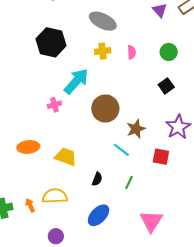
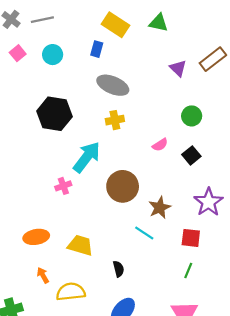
pink semicircle: (132, 52) -> (160, 145), moved, turned 64
black semicircle: (97, 179) -> (119, 269), turned -32
green line: (129, 182) -> (188, 271), moved
orange arrow: (30, 205) -> (43, 275), moved

